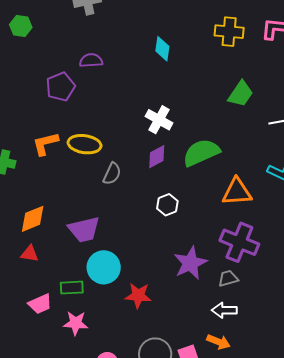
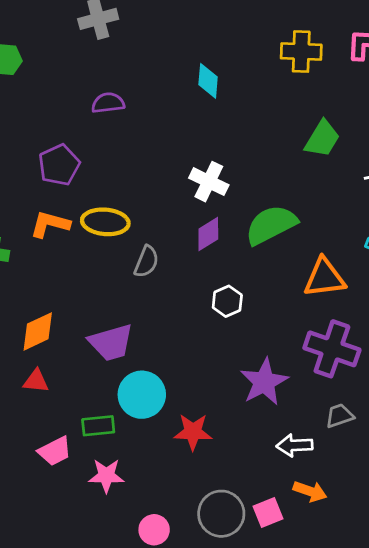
purple pentagon: (61, 87) -> (59, 165), moved
orange L-shape: (45, 144) -> (50, 224), turned 32
gray trapezoid: (228, 278) -> (340, 416), moved
white arrow: (224, 310) -> (295, 445), moved

